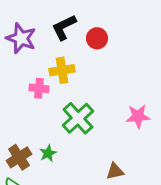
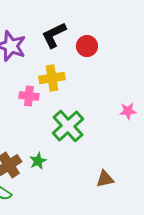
pink star: (138, 116) -> (128, 111), moved, size x0.7

